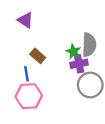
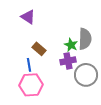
purple cross: (79, 64) -> (68, 61), moved

